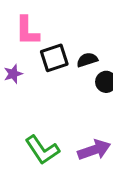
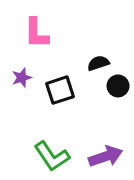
black square: (54, 58) -> (60, 90), moved

